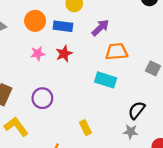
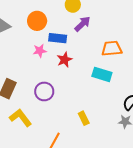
blue rectangle: (63, 26) -> (58, 38), moved
purple arrow: (100, 28) -> (82, 24), moved
red star: (64, 54) -> (65, 60), moved

